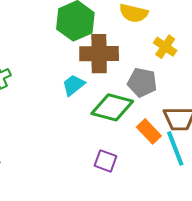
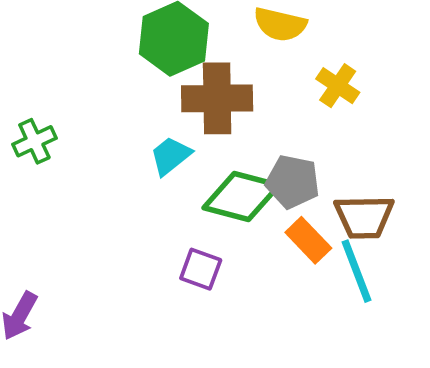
gray pentagon: (142, 82) -> (293, 182), moved
purple square: (105, 161) -> (201, 269), moved

